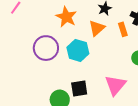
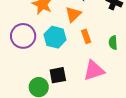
orange rectangle: (123, 29) -> (86, 36), moved
pink triangle: (115, 85) -> (94, 70), turned 35

